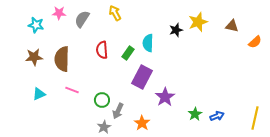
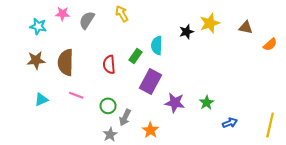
red semicircle: (102, 50) -> (109, 65), moved
purple star: (165, 97) -> (175, 103), turned -30
green star: (195, 114) -> (207, 103), moved

